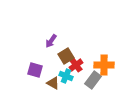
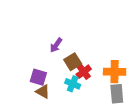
gray rectangle: (93, 80) -> (117, 94), moved, turned -42
brown triangle: (53, 83) -> (43, 92), moved

